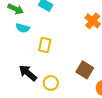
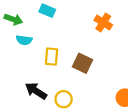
brown square: (85, 70) -> (83, 63), moved

